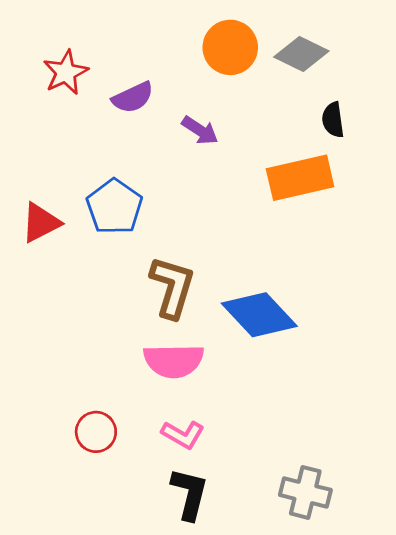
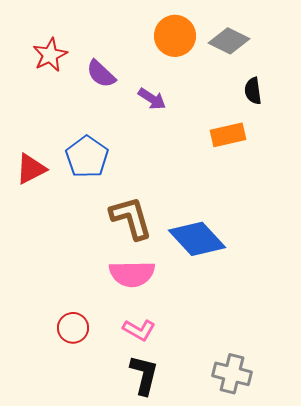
purple semicircle: (133, 97) -> (101, 74), turned 68
orange rectangle: (300, 178) -> (228, 135), size x0.7
brown L-shape: (172, 287) -> (131, 218), turned -33

